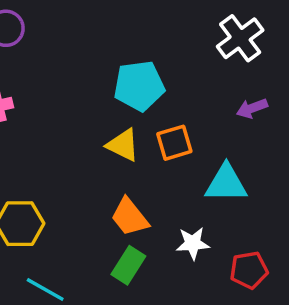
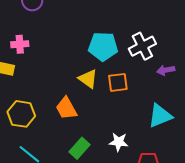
white cross: (240, 38) -> (142, 46), moved
cyan triangle: (226, 183) -> (160, 116), moved, turned -32
orange trapezoid: (130, 217) -> (66, 108), moved

